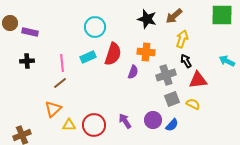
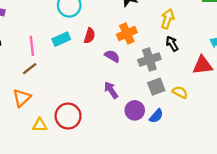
orange cross: (146, 52) -> (127, 33), turned -30
red semicircle: (113, 54) -> (90, 36), size x0.6
purple semicircle: (133, 72) -> (112, 56), turned -80
red triangle: (198, 80) -> (203, 65), moved
purple arrow: (125, 121) -> (111, 90), moved
yellow triangle: (69, 125) -> (40, 125), moved

